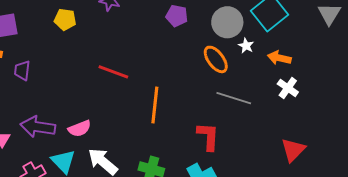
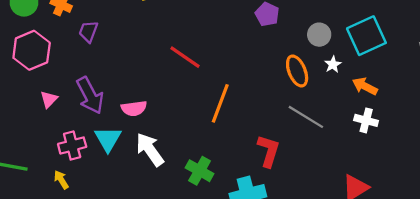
gray circle: (227, 22) -> (319, 35), size x0.7
white cross: (288, 88) -> (366, 120), turned -35
purple arrow: (38, 127) -> (90, 95), turned -140

